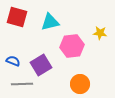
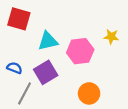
cyan triangle: (50, 22) -> (48, 41), moved
gray line: (22, 84) -> (24, 93), turned -60

